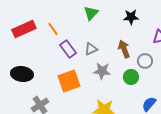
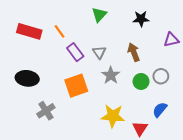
red rectangle: (24, 29) -> (29, 31), turned 40
gray triangle: (91, 49) -> (99, 52), turned -40
gray circle: (145, 61) -> (161, 76), moved
gray star: (102, 71) -> (111, 75), turned 30

